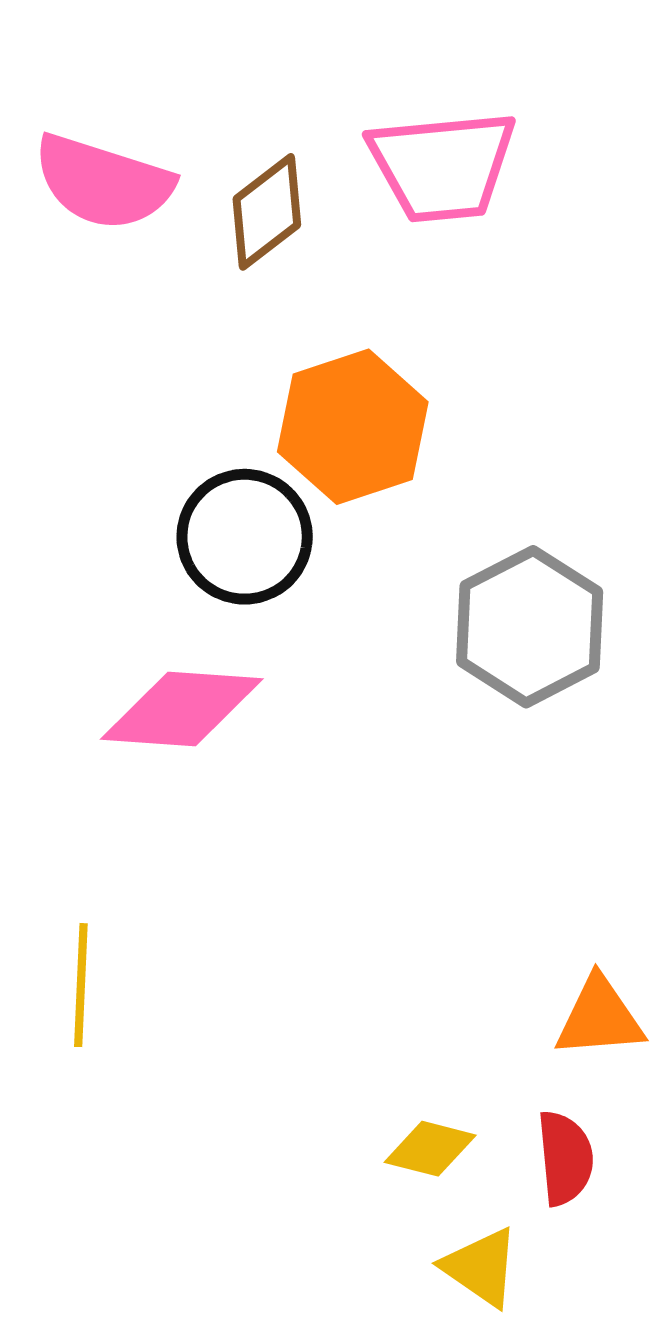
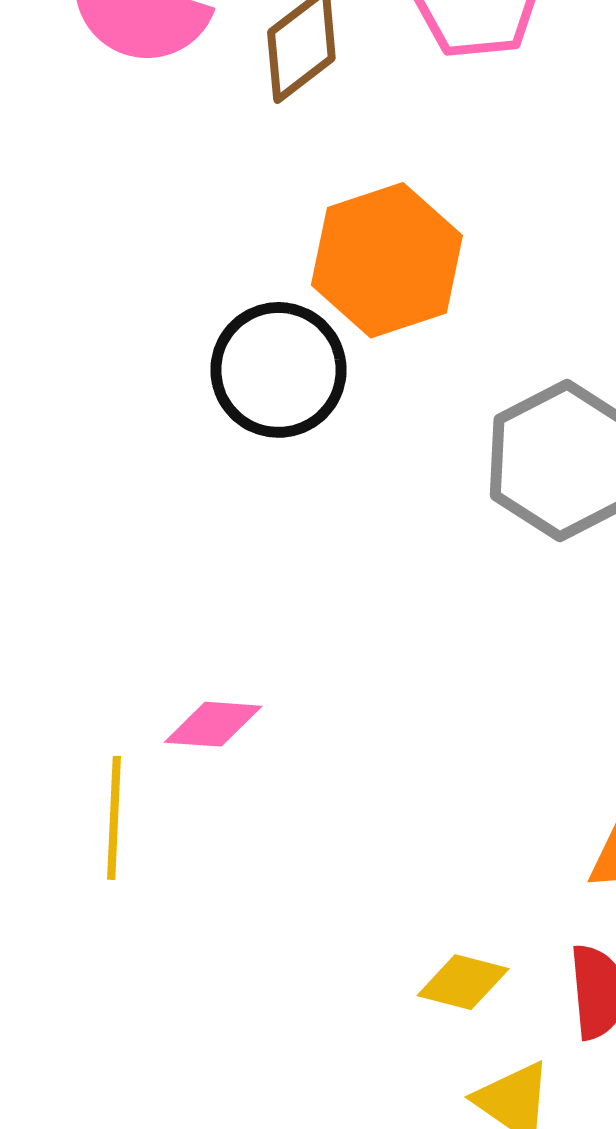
pink diamond: (182, 709) -> (213, 724), moved, size x0.6

